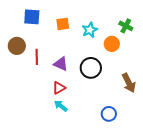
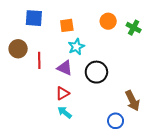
cyan star: (90, 30) -> (76, 47), moved
orange circle: (112, 44) -> (108, 21), moved
brown arrow: (129, 83) -> (132, 101), moved

